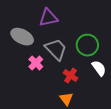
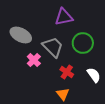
purple triangle: (48, 18) -> (64, 17), moved
white semicircle: (99, 68) -> (94, 75), moved

